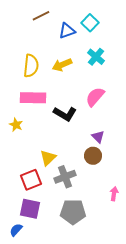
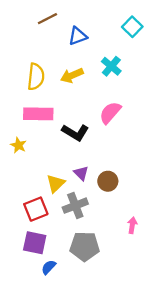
cyan square: (90, 23) -> (132, 27), moved
purple triangle: (98, 137) -> (81, 173), moved
blue semicircle: (16, 230) -> (49, 267), moved

